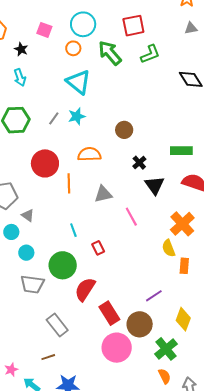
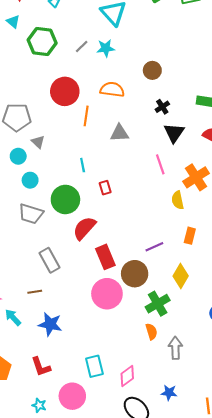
pink line: (131, 217) -> (160, 164), moved
orange rectangle: (184, 266) -> (190, 236), moved

